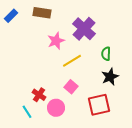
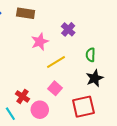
purple cross: (84, 29) -> (68, 29), size x0.6

